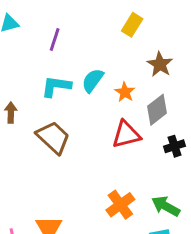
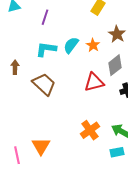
orange star: (125, 92) -> (93, 45), moved

